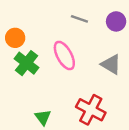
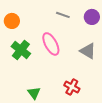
orange circle: (15, 38) -> (12, 21), moved
red cross: (91, 110) -> (72, 87), size x0.7

